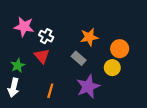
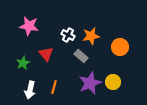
white cross: (46, 36) -> (68, 35), moved
yellow circle: (112, 68) -> (113, 82), moved
white arrow: (14, 88) -> (30, 90), moved

